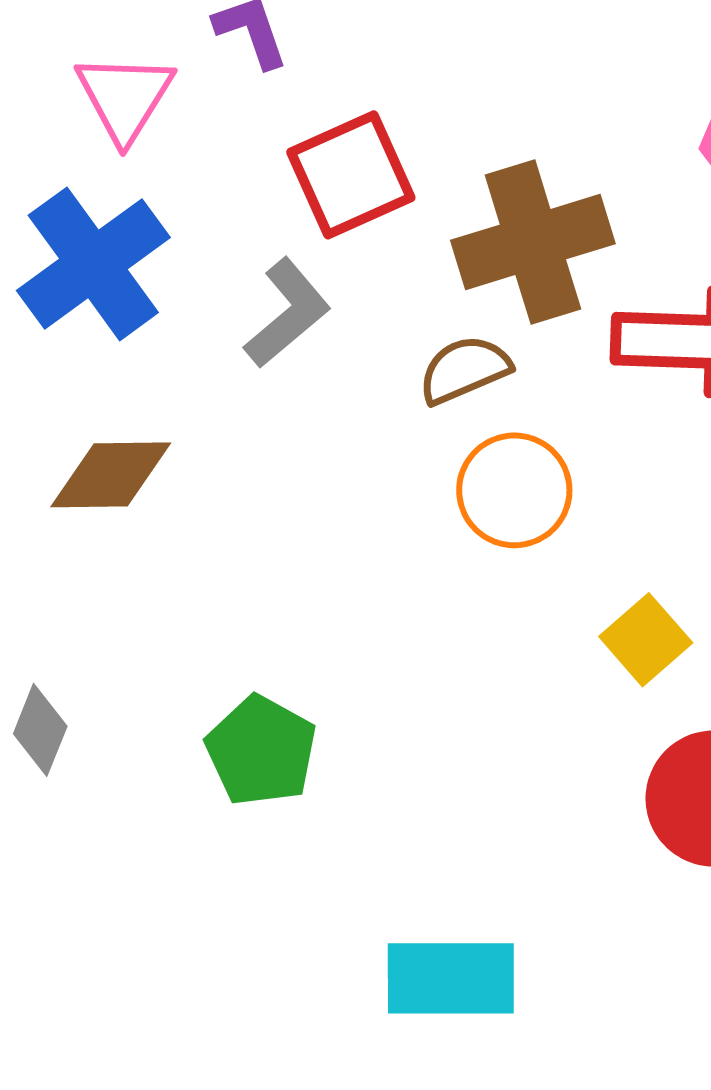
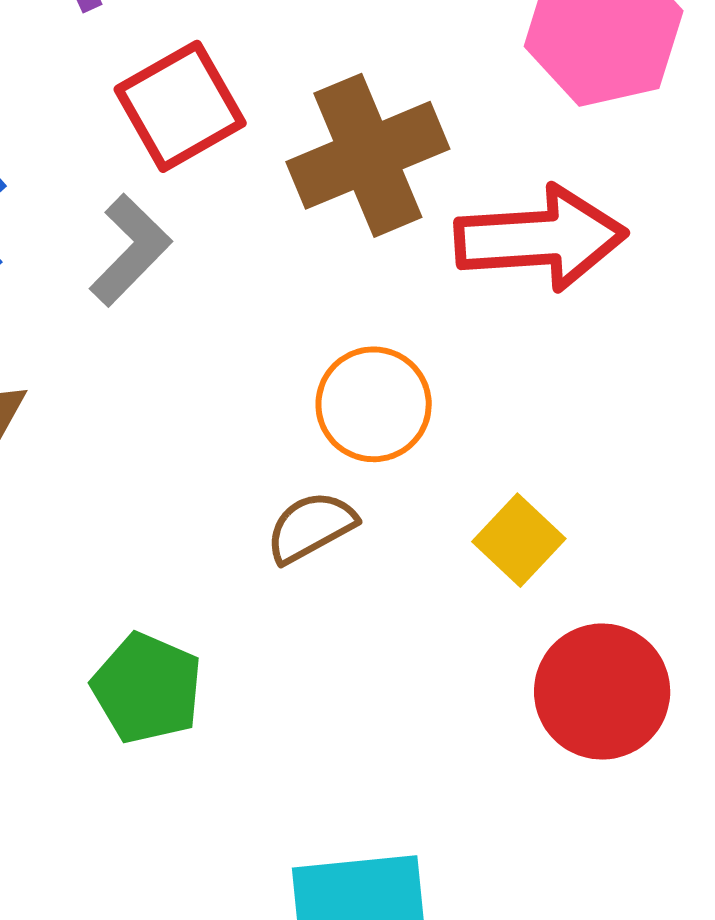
brown semicircle: (464, 370) -> (311, 527), moved

